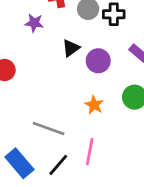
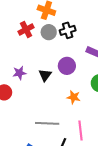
purple star: (34, 23) -> (19, 73), moved
black triangle: (71, 48) -> (45, 75), moved

